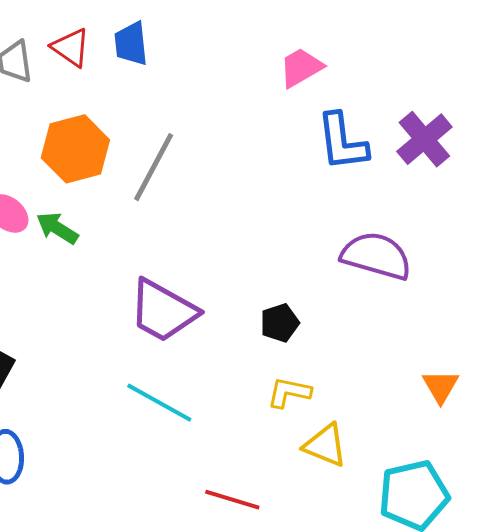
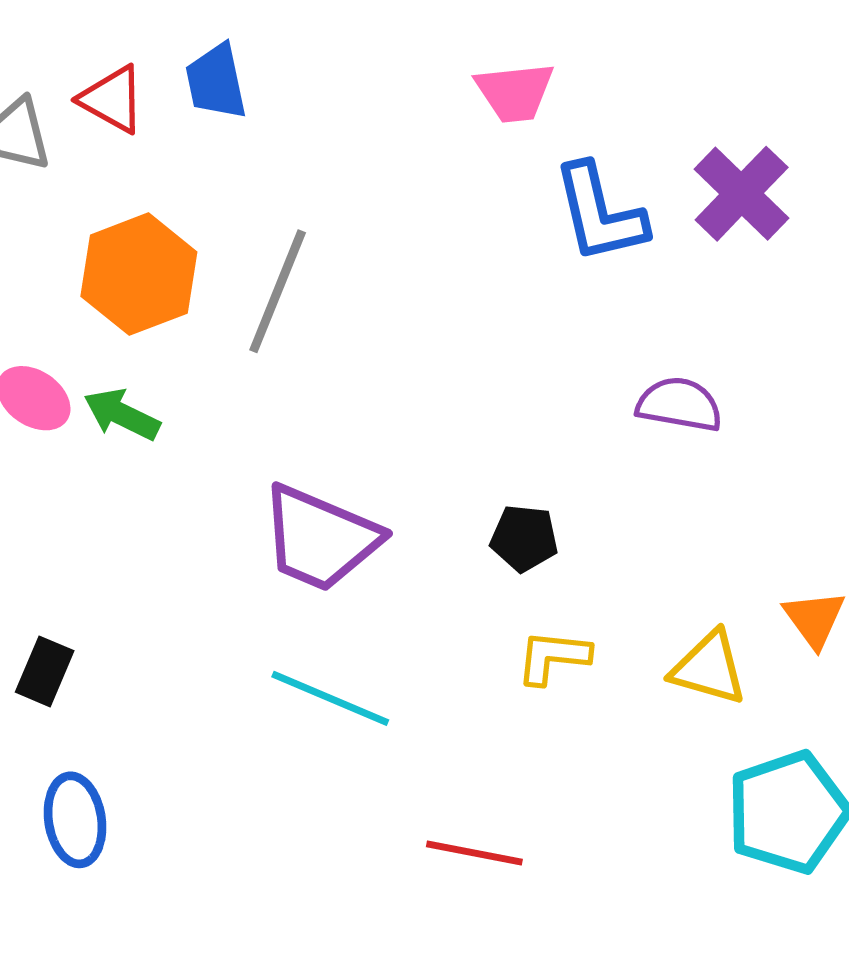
pink trapezoid: (301, 68) -> (515, 92), turned -150
purple semicircle: (376, 256) -> (679, 404), size x0.7
black pentagon: (280, 323) -> (524, 538), turned 30
yellow triangle: (325, 445) -> (709, 668), moved

